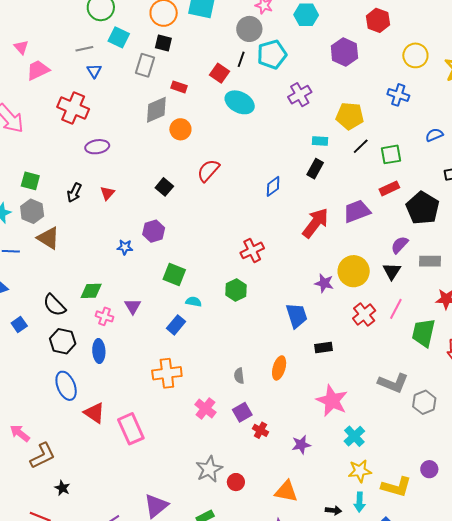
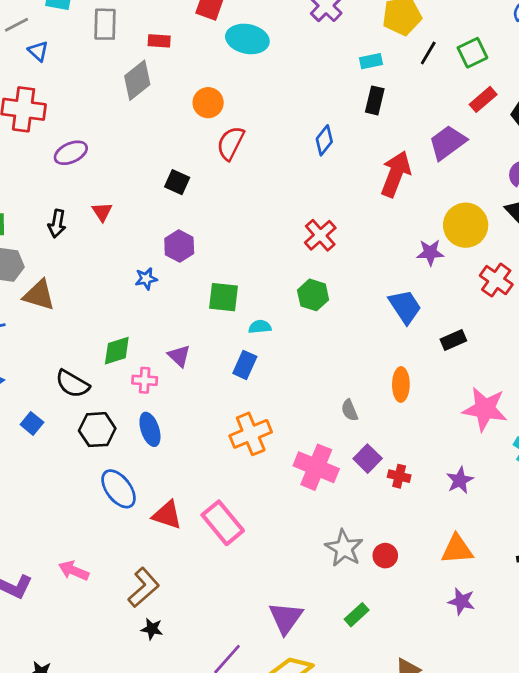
orange circle: (180, 129) -> (208, 103), moved
pink cross: (205, 408) -> (316, 467), size x1.4
brown L-shape: (43, 456) -> (144, 587), moved

